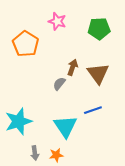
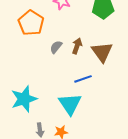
gray semicircle: (59, 84) -> (56, 47), moved
blue line: (93, 110) -> (83, 79), moved

